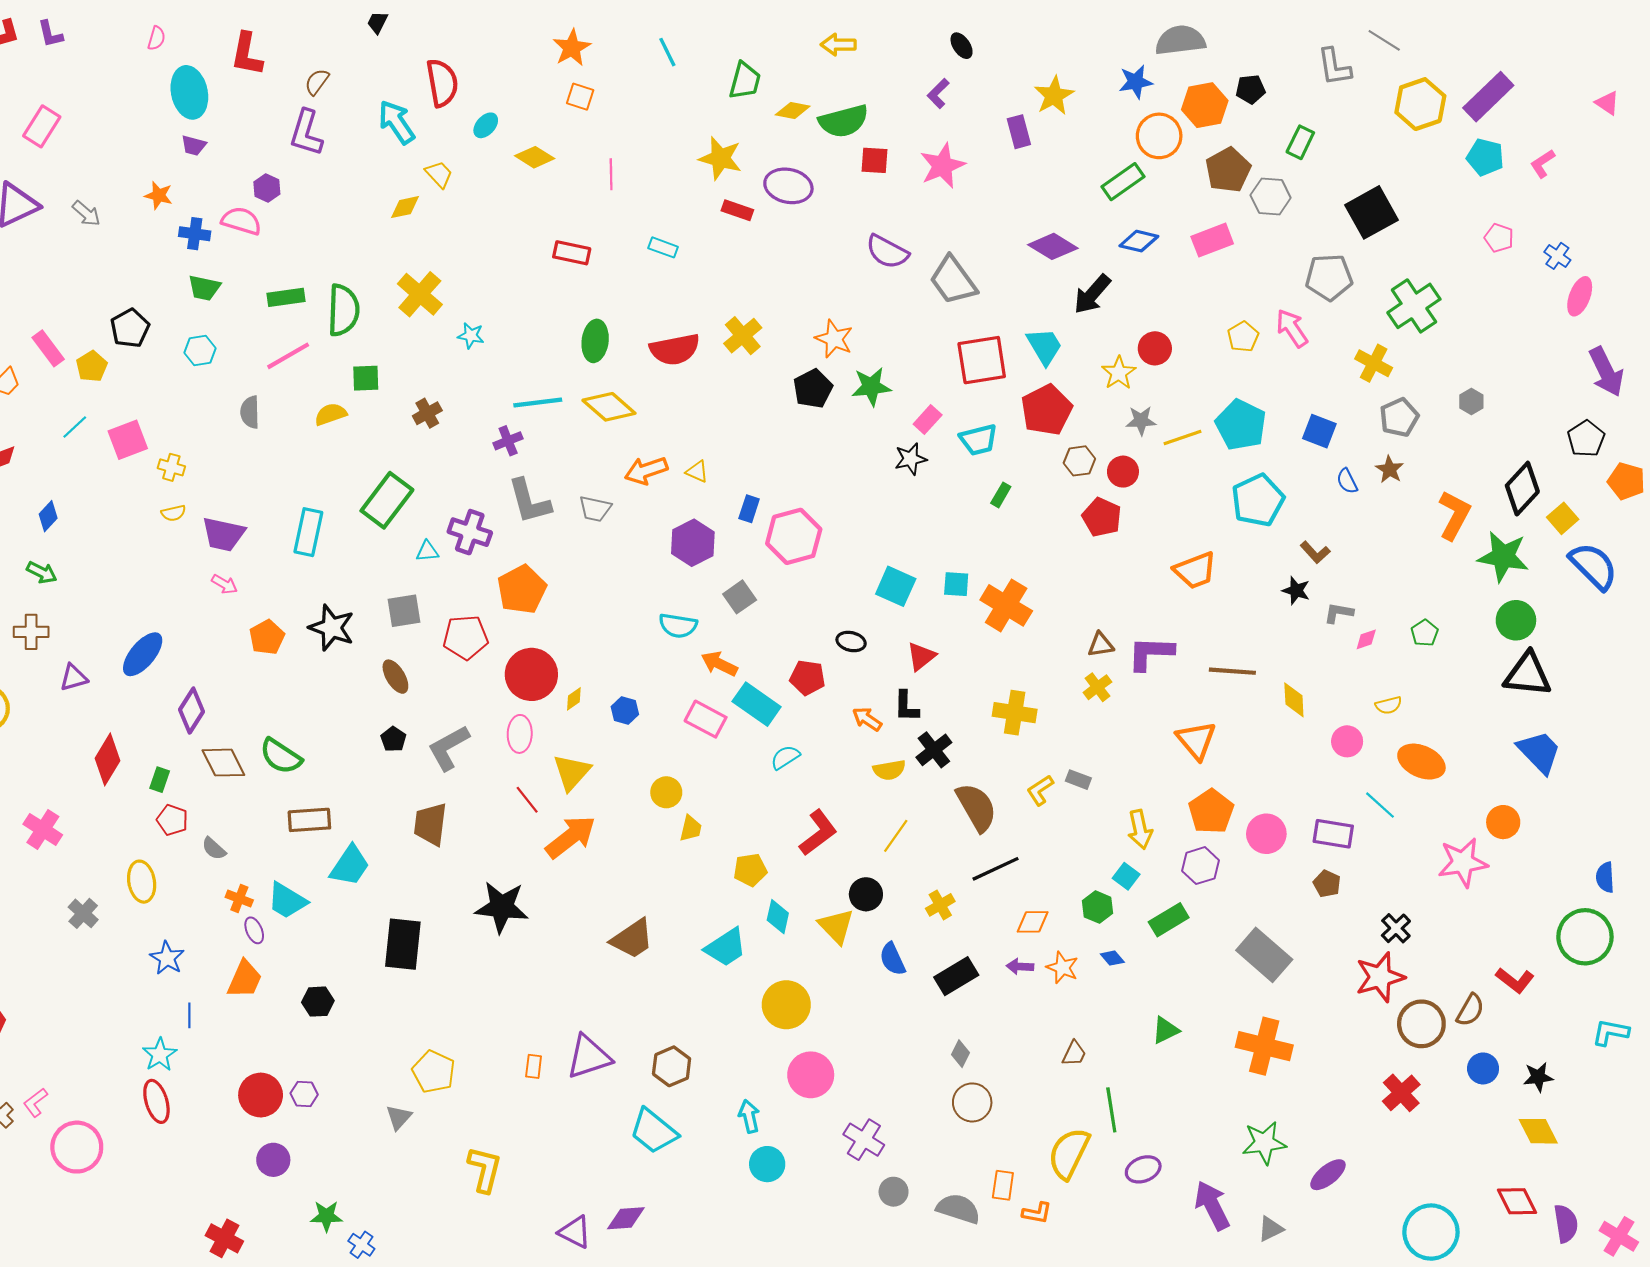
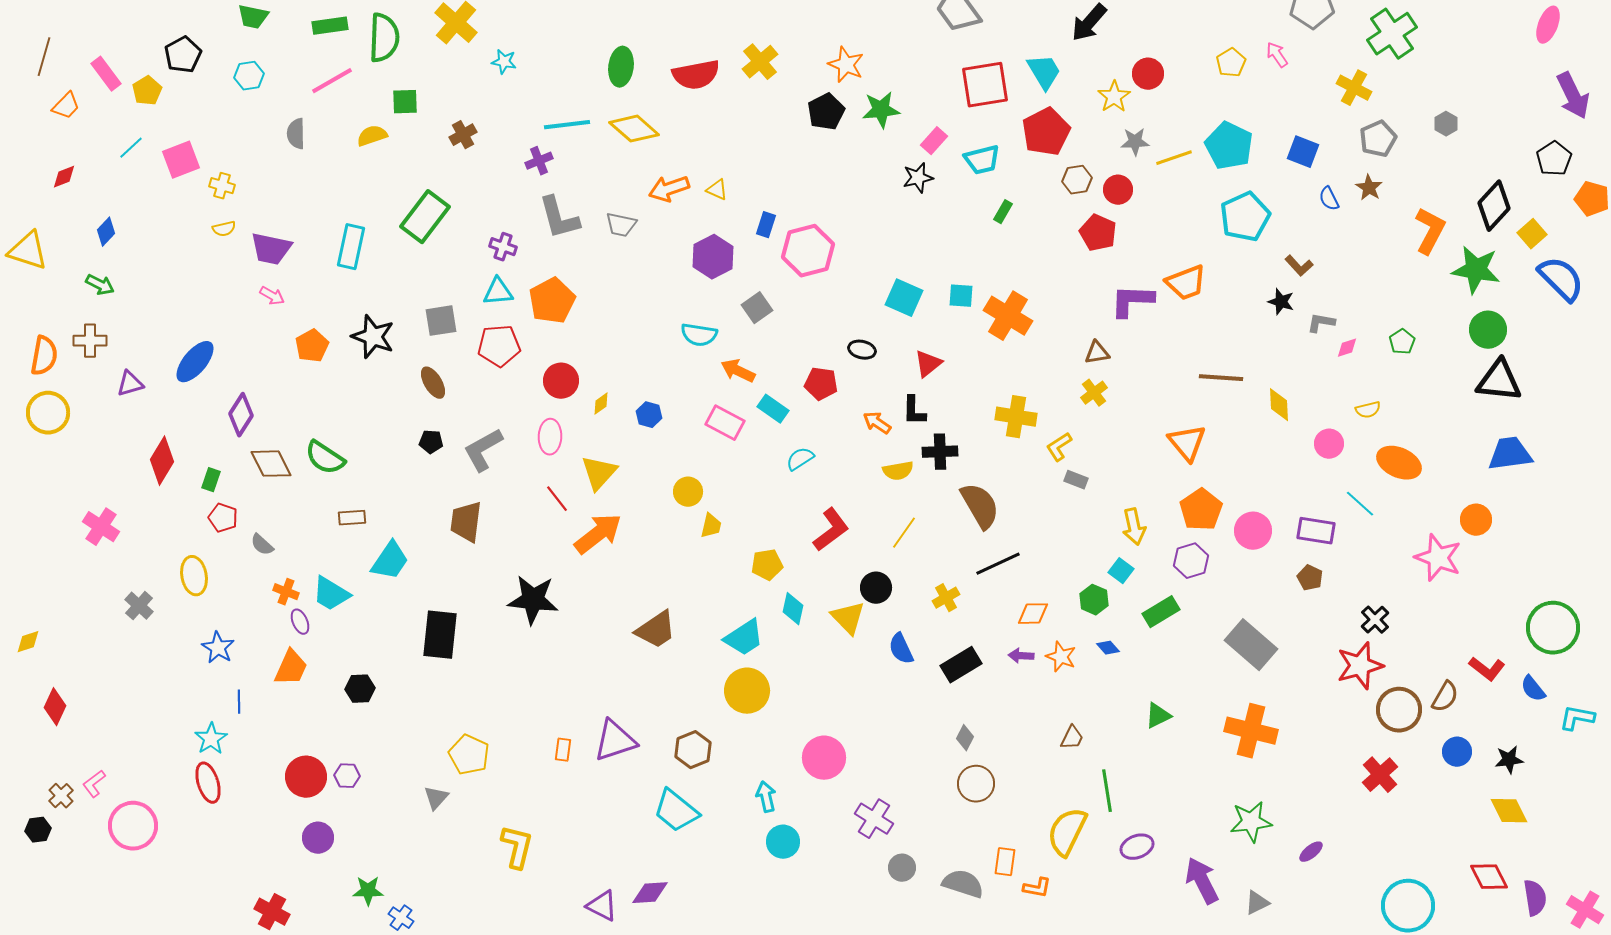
pink arrow: (1292, 328) -> (1277, 55), size x0.7
purple cross: (470, 532) -> (503, 247), size x0.7
cyan triangle: (427, 551) -> (498, 292), moved, size x1.4
purple L-shape: (1151, 653) -> (1132, 301), moved
red circle: (531, 674) -> (561, 381), size x0.7
cyan rectangle: (757, 704) -> (773, 409), size x0.7
black pentagon: (393, 739) -> (431, 442), turned -30
black cross: (934, 750) -> (940, 452), turned 36
blue trapezoid: (1539, 752) -> (1510, 454), turned -54
yellow L-shape: (1040, 790) -> (1059, 447), moved
brown rectangle: (309, 820) -> (352, 518), size x0.7
pink star: (1463, 862) -> (1438, 558), turned 30
blue semicircle: (1605, 877) -> (1533, 689), moved, turned -36
yellow circle: (786, 1005) -> (747, 691), moved
purple ellipse: (1328, 1175) -> (1311, 852), size x0.7

